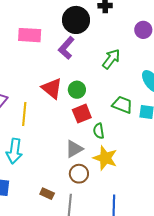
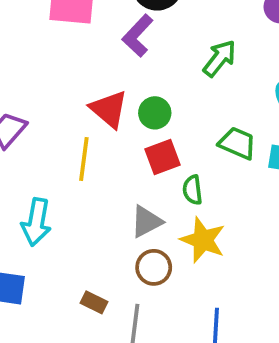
yellow line: (24, 114) -> (84, 159), moved

